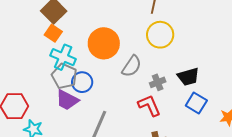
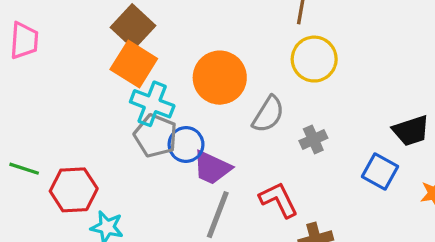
orange square: (53, 33) -> (134, 64), size x1.5
black trapezoid: (188, 77) -> (411, 131), moved
purple trapezoid: (67, 100) -> (212, 168), moved
red L-shape: (149, 105) -> (279, 200), moved

